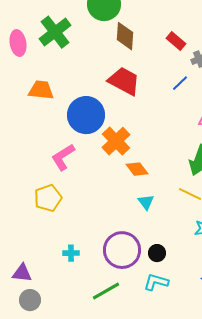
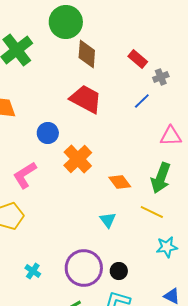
blue circle: (86, 115) -> (48, 133), size x0.6
orange diamond: (137, 169) -> (120, 182), moved
cyan cross: (71, 253) -> (33, 271), turned 35

